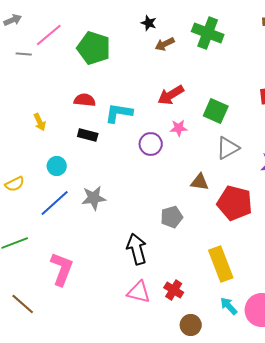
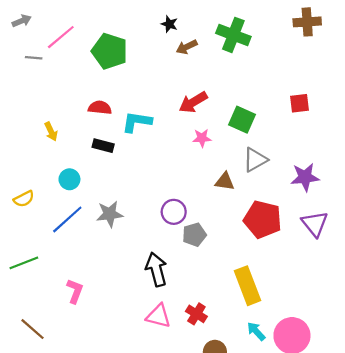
purple circle: (151, 144) -> (174, 212), moved
brown triangle: (200, 182) -> (225, 181), moved
pink L-shape: (62, 269) -> (75, 291), size x0.7

